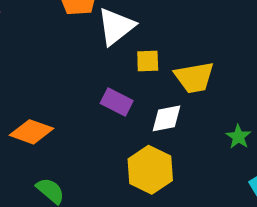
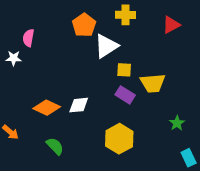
purple rectangle: (117, 102) -> (125, 95), moved
white diamond: (166, 118) -> (79, 105), moved

